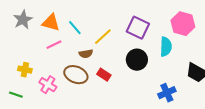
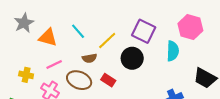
orange triangle: (51, 23) -> (48, 37), moved
pink line: (54, 45) -> (54, 65), moved
black circle: (137, 60) -> (132, 58), moved

